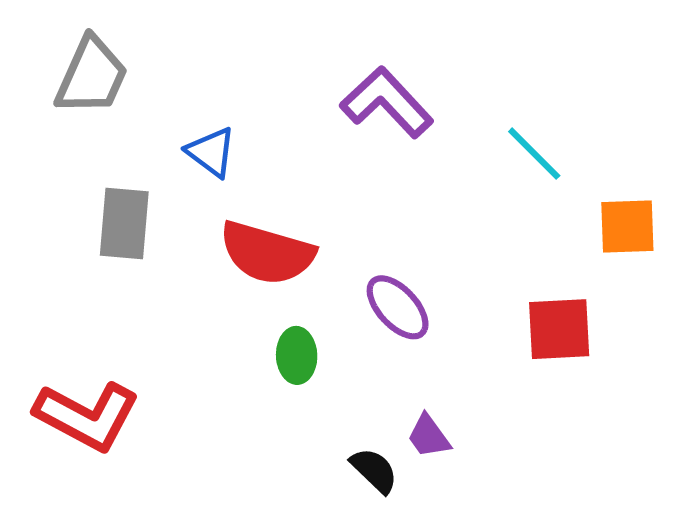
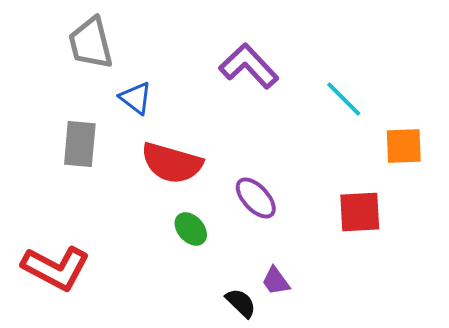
gray trapezoid: (92, 76) -> (91, 43), moved, turned 142
green ellipse: (297, 355) -> (191, 229), turned -40

